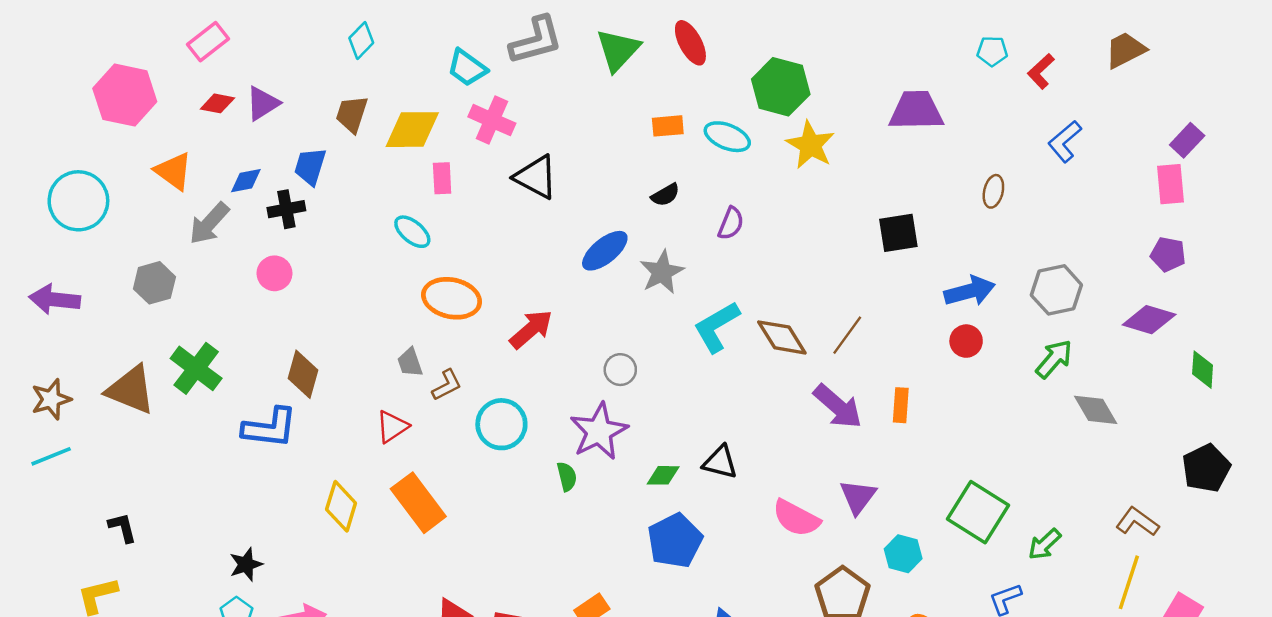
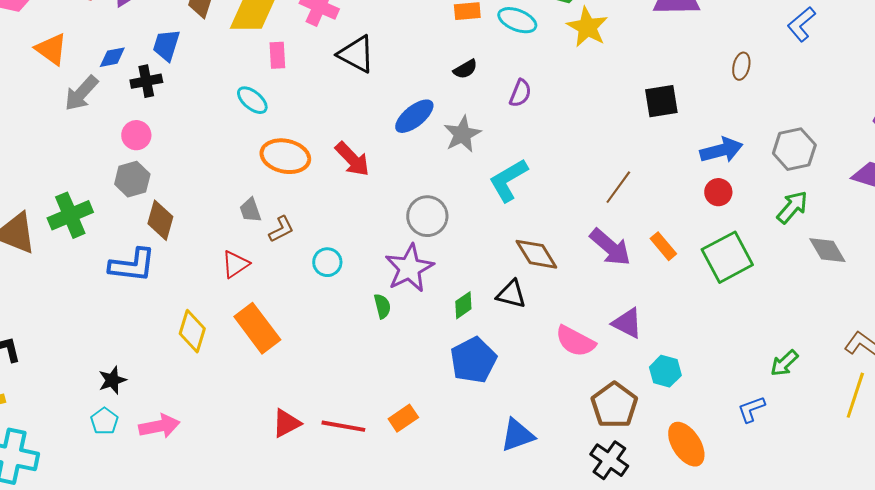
gray hexagon: (154, 283) -> (132, 179), moved
red arrow: (531, 329) -> (352, 159), moved, turned 87
brown diamond: (782, 337) -> (536, 254), moved
green cross: (196, 368) -> (70, 215), turned 30
gray circle: (620, 370) -> (427, 216), size x1.5
orange rectangle: (901, 405) -> (663, 246), turned -44
cyan circle: (501, 424) -> (327, 262), size x0.7
green diamond: (663, 475) -> (463, 305), turned -36
purple triangle: (858, 497) -> (627, 323), turned -40
green square: (978, 512) -> (727, 257), moved, turned 30

